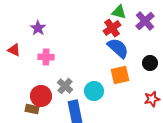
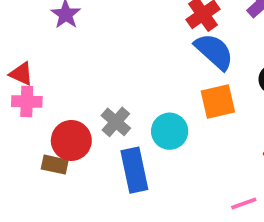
red triangle: (14, 50) -> (21, 74), moved
pink cross: (46, 57) -> (27, 102), moved

